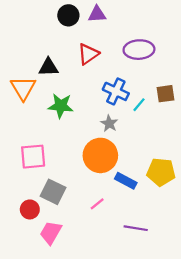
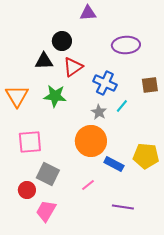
black circle: (68, 15) -> (62, 41), moved
red triangle: (88, 54) -> (73, 67), moved
orange triangle: (23, 88) -> (17, 96), moved
cyan line: (139, 105) -> (122, 106), moved

